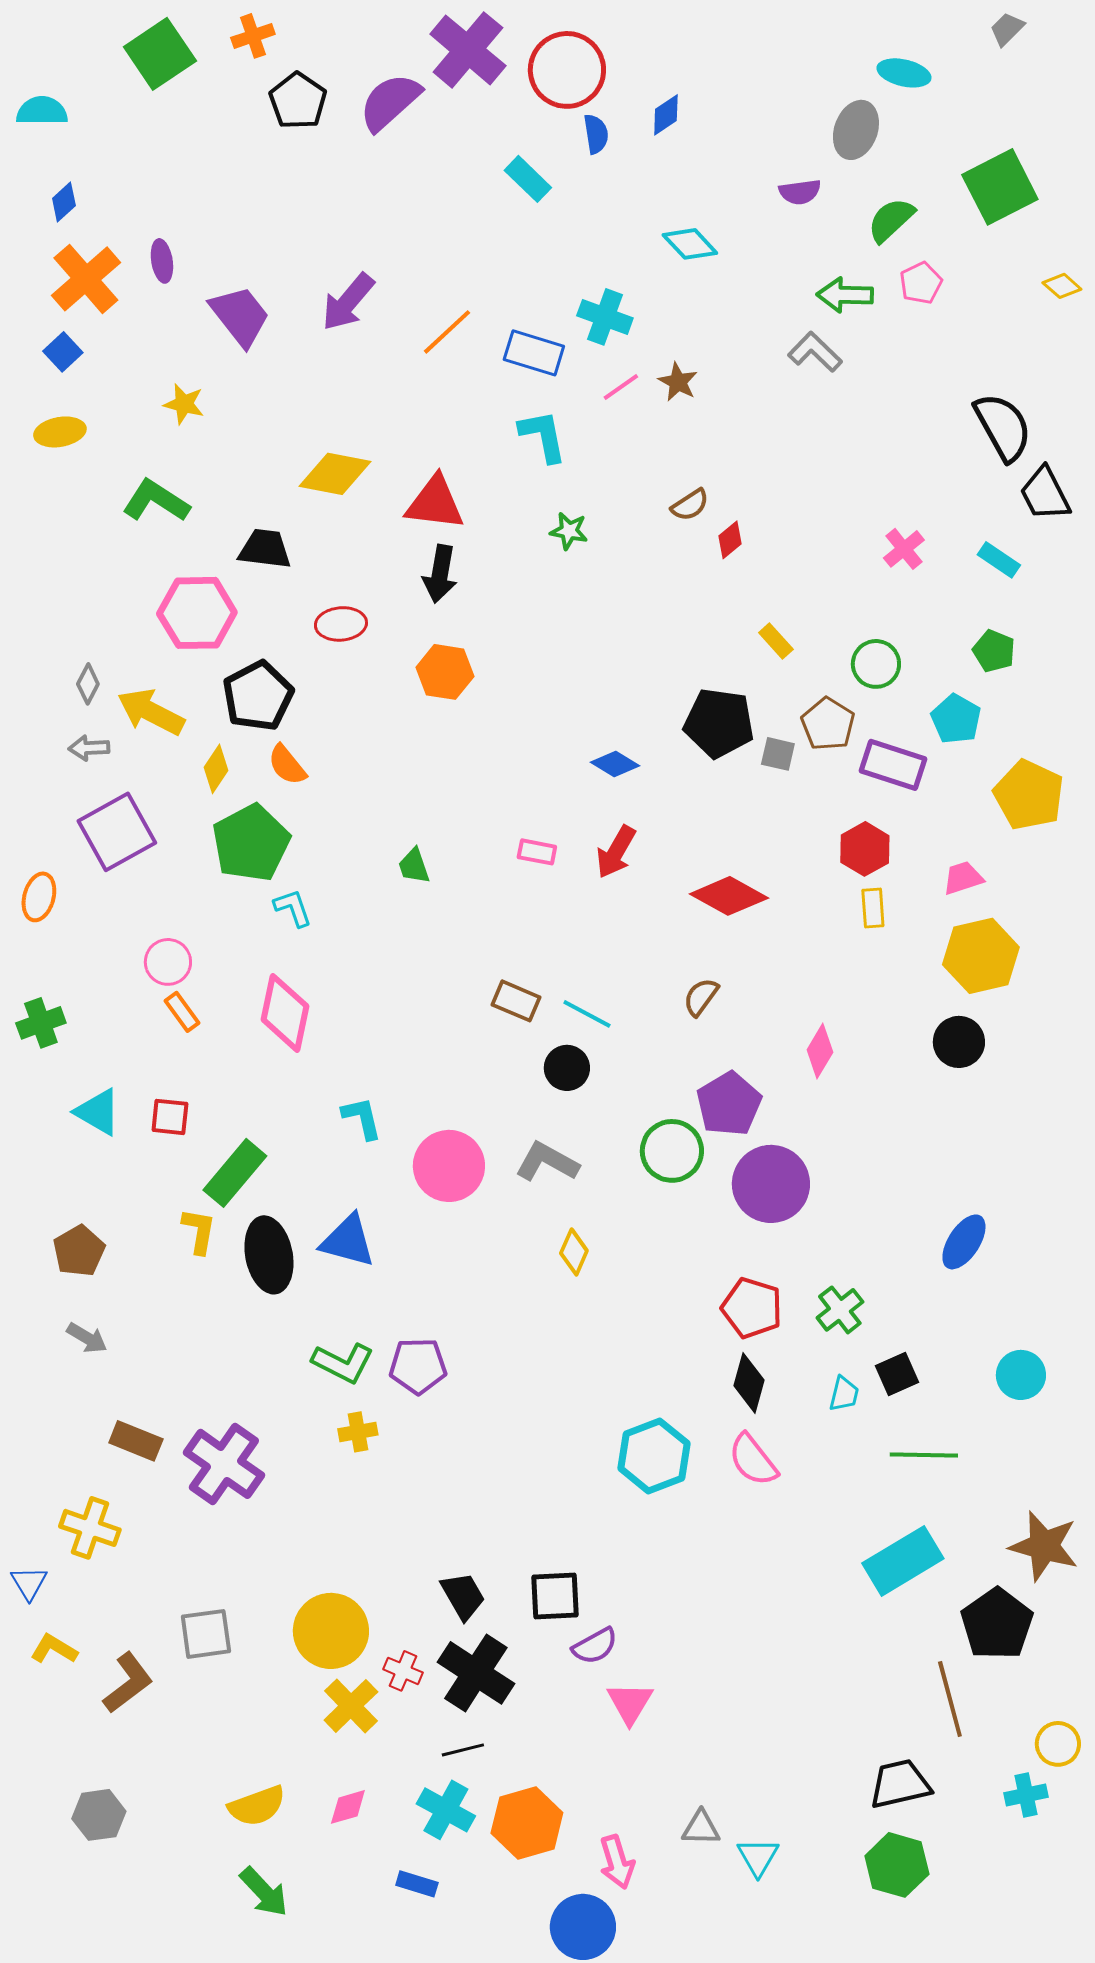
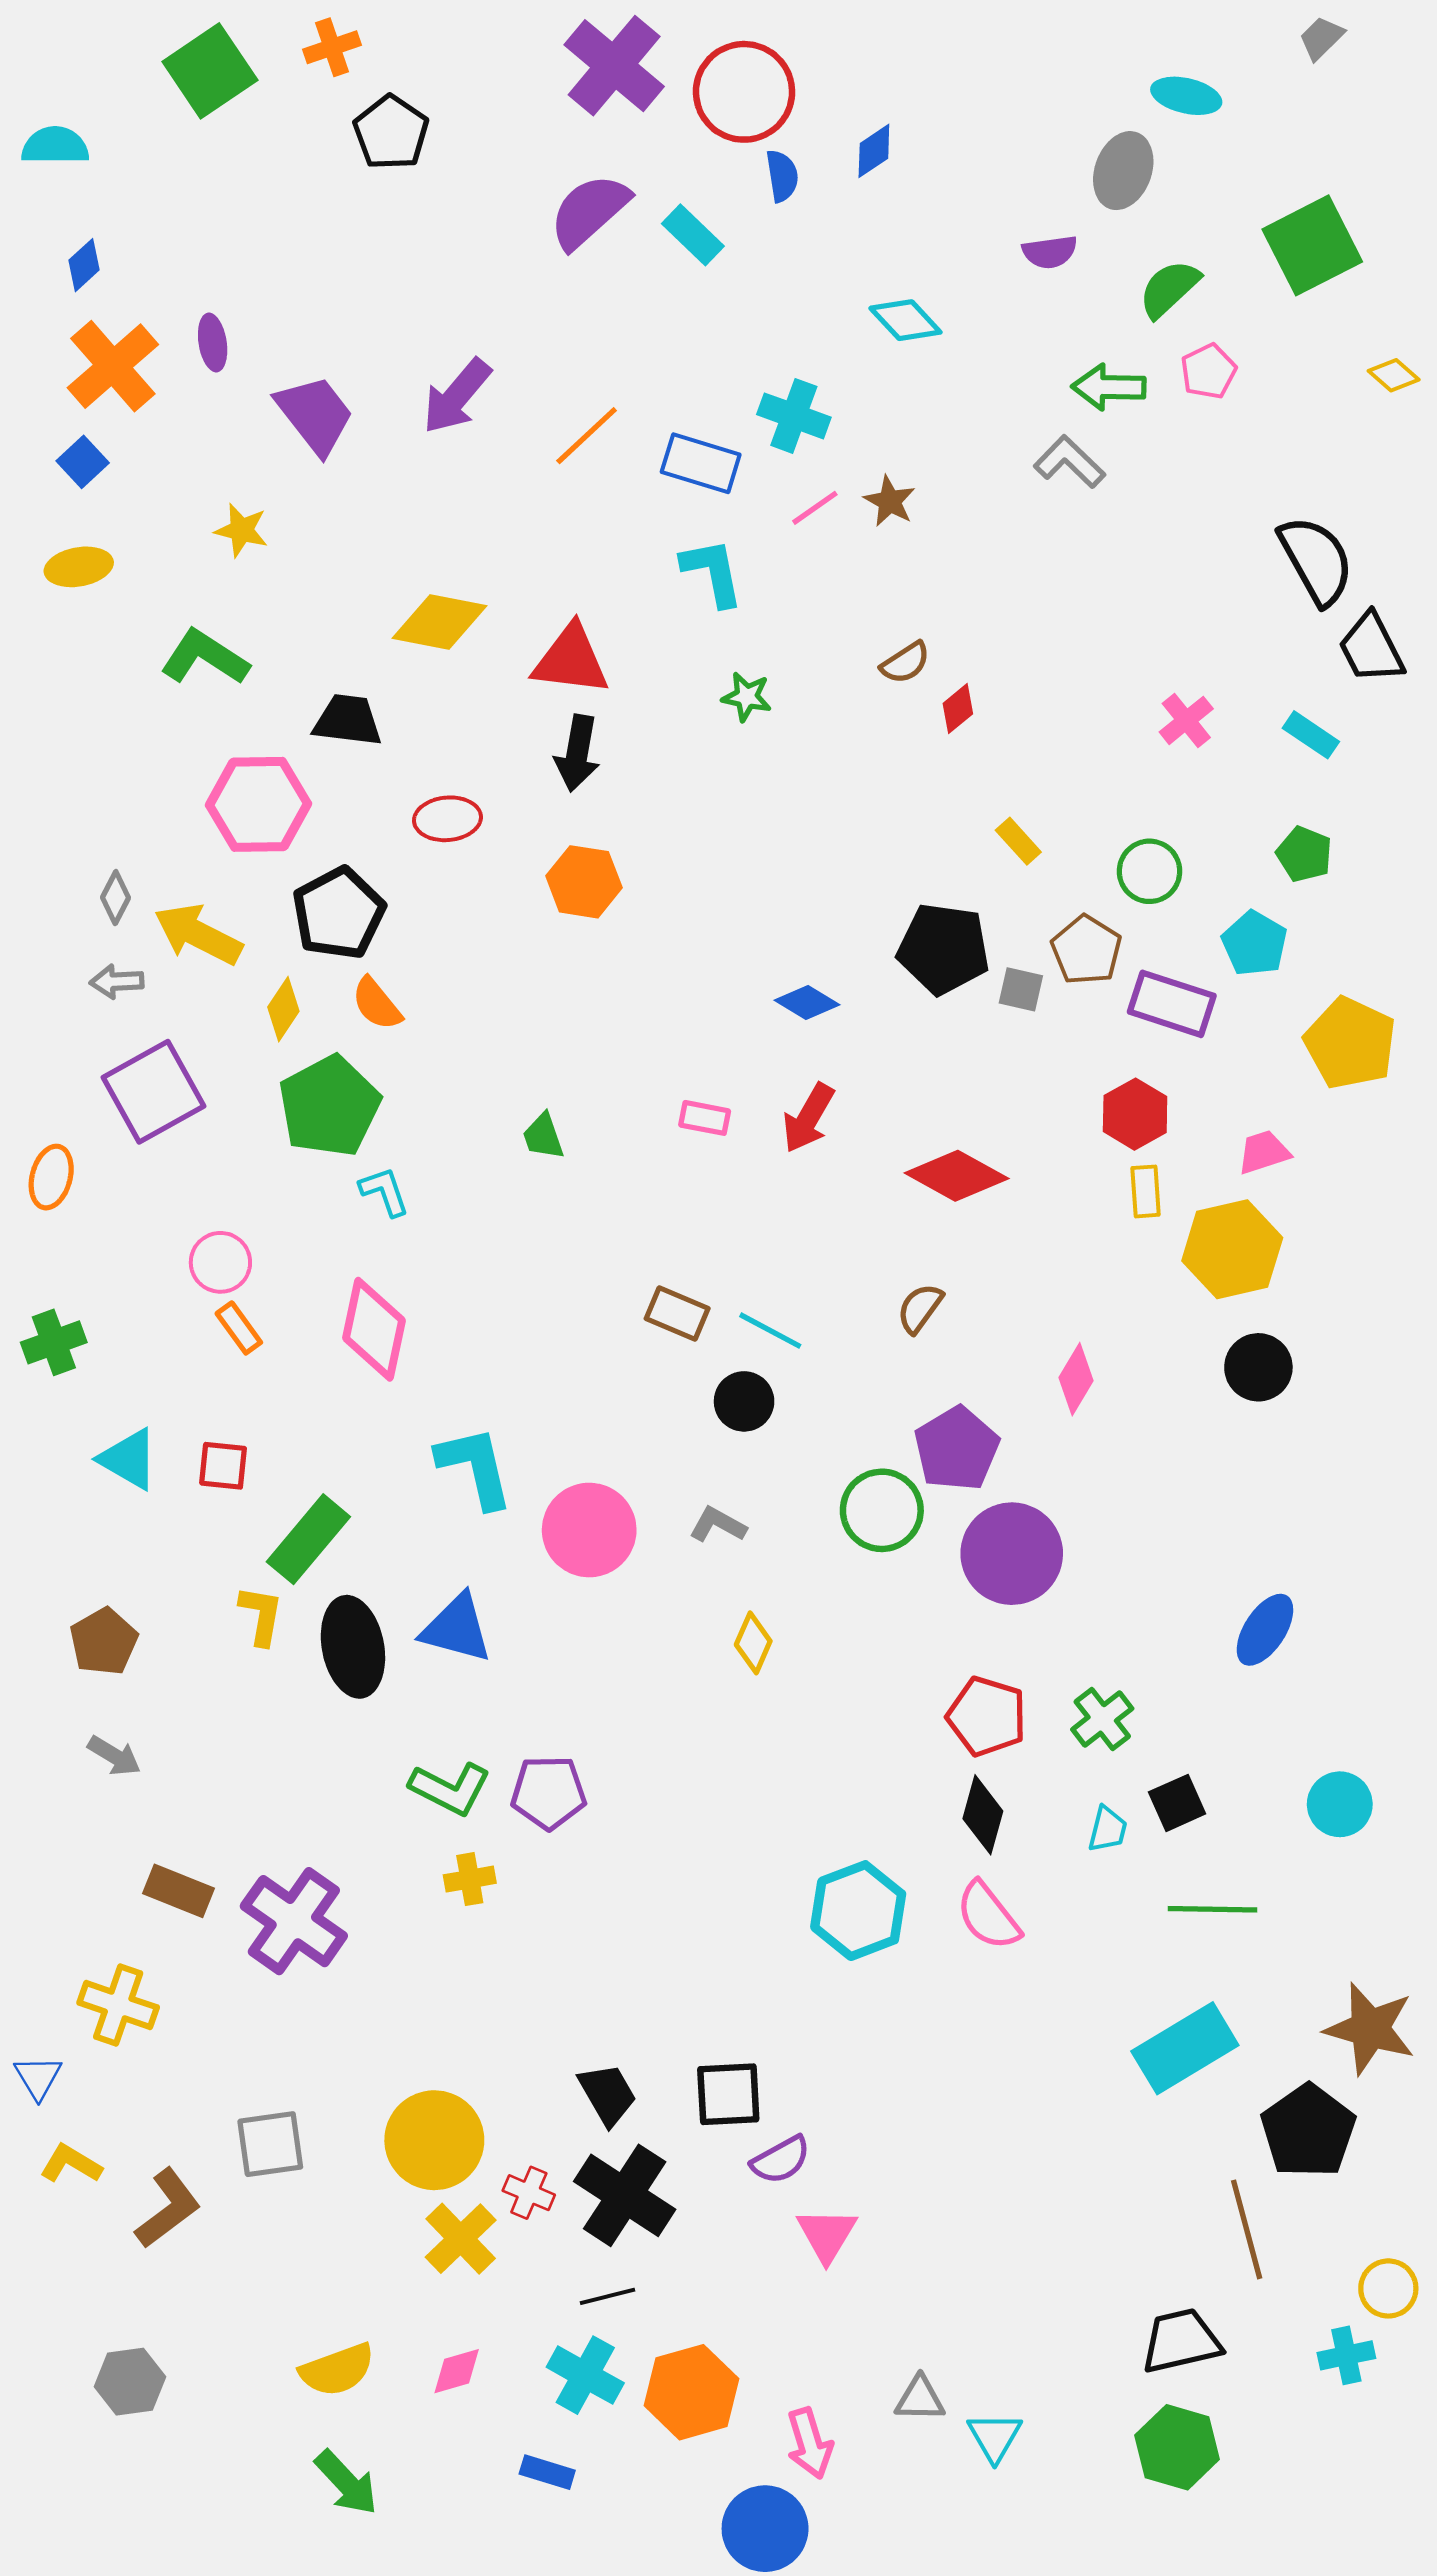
purple semicircle: (390, 102) -> (589, 211), moved
yellow hexagon: (981, 956) -> (1232, 1249), moved
cyan L-shape: (362, 1118) -> (475, 1467), size x1.5
gray L-shape: (547, 1162) -> (718, 1525), size x0.7

